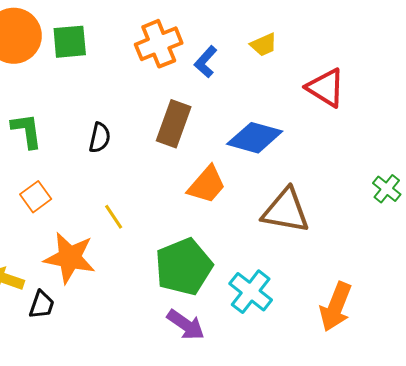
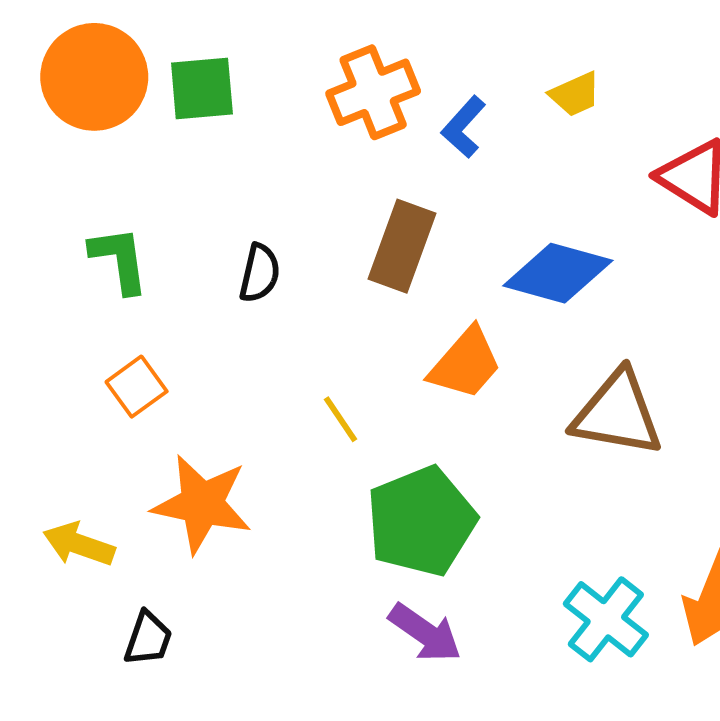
yellow line: (114, 217) -> (340, 419), moved
cyan cross: (251, 292) -> (606, 619), moved
black trapezoid: (42, 305) -> (148, 639), moved

